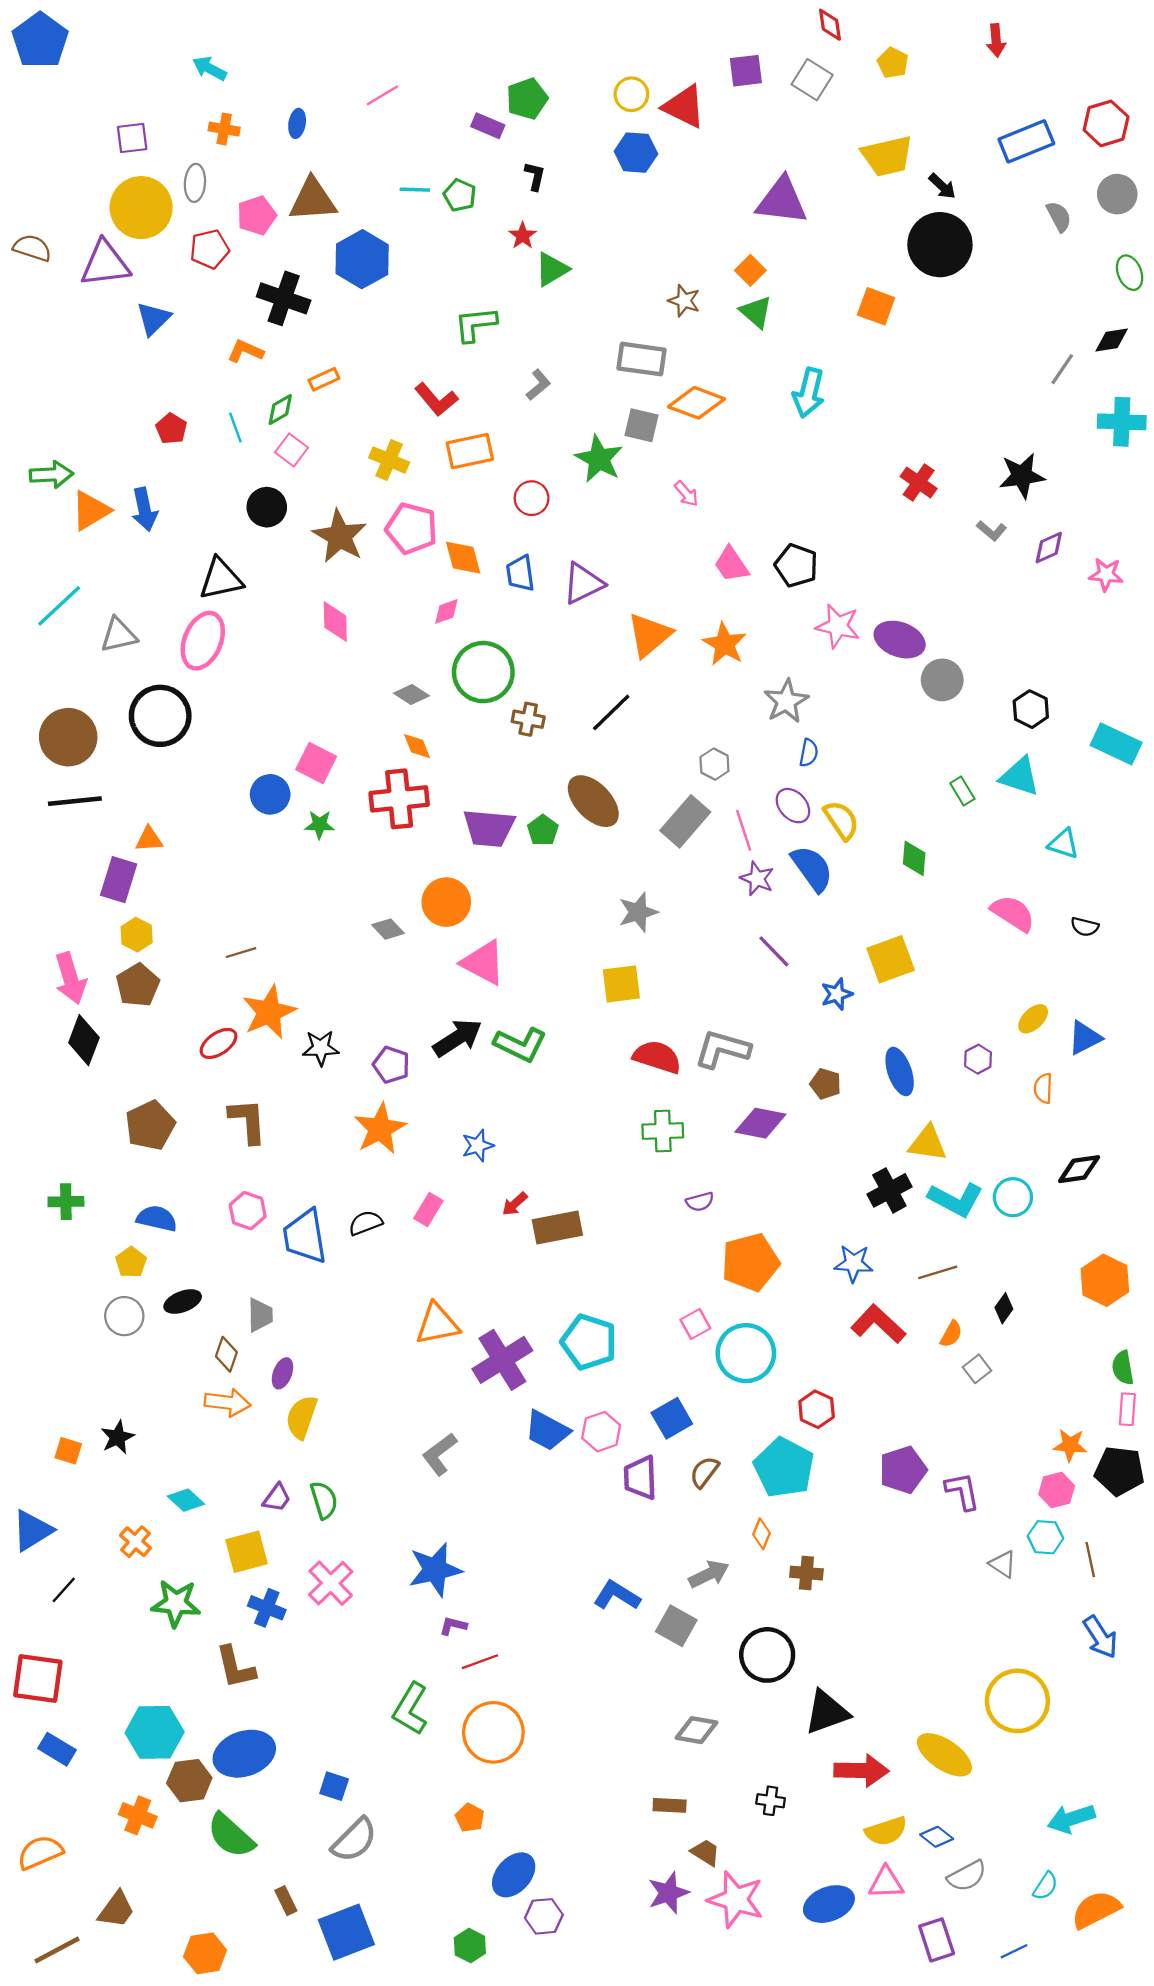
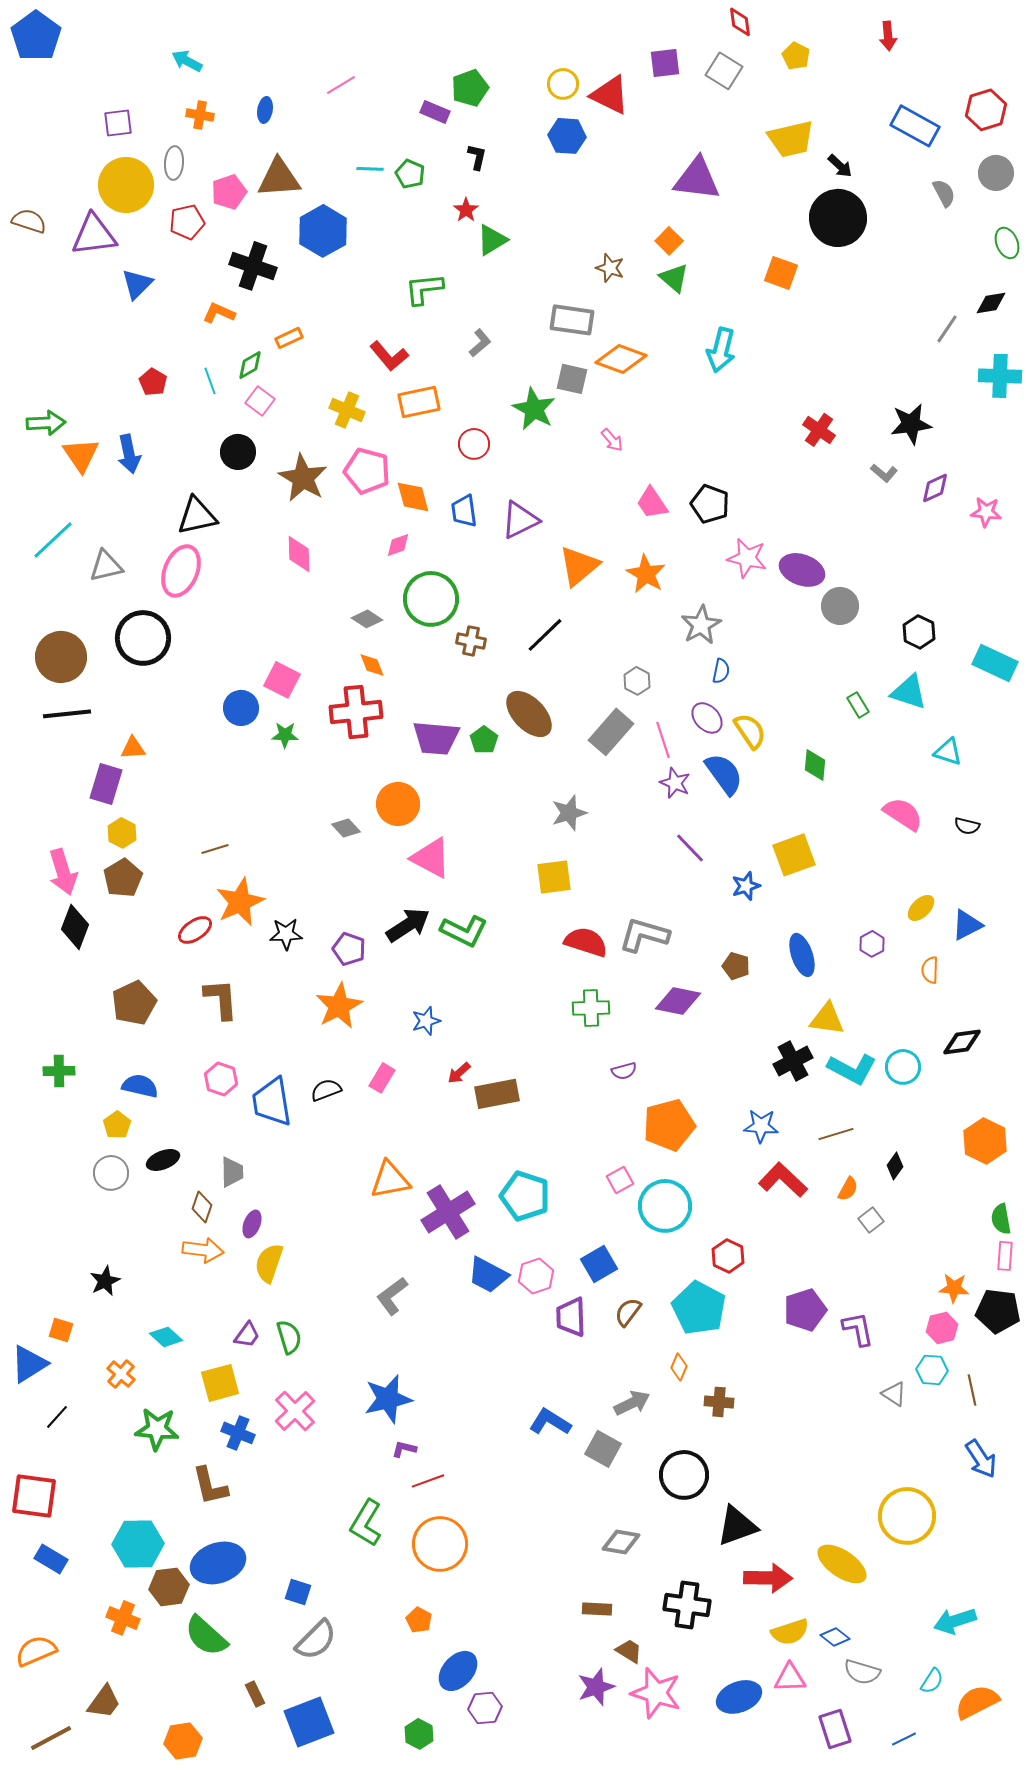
blue rectangle: (1026, 141) -> (915, 126), turned 51
orange triangle: (91, 511) -> (81, 455), turned -33
orange square: (68, 1451) -> (61, 1330), moved
black cross: (771, 1801) -> (687, 1605), size x1.8
gray semicircle: (967, 1876) -> (862, 1672), turned 45

